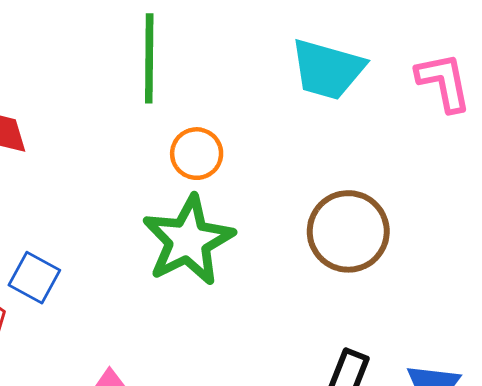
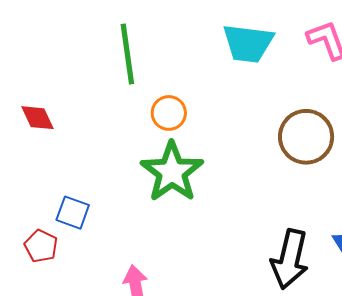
brown circle: (348, 231) -> (306, 137), moved

